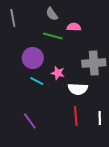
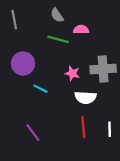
purple circle: (33, 58) -> (23, 64), moved
pink star: (58, 73) -> (72, 73), moved

